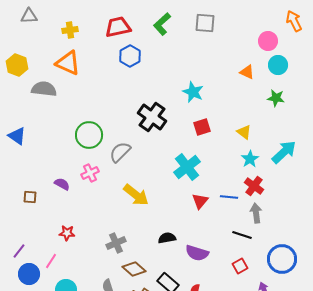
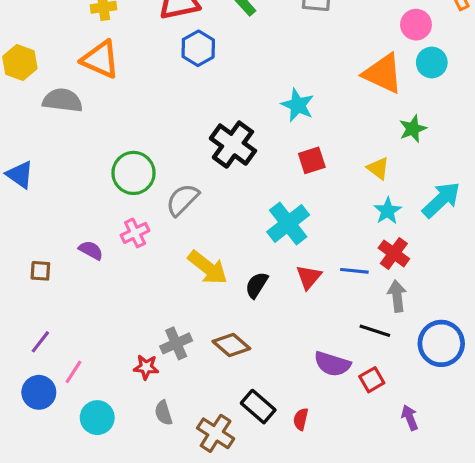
orange triangle: (247, 72) -> (383, 74), size x1.8
green star: (276, 98) -> (413, 129), moved, turned -30
red star: (67, 233) -> (146, 367), moved
black semicircle: (167, 238) -> (257, 285), moved, turned -48
purple line: (19, 251) -> (40, 342), moved
purple semicircle: (197, 253) -> (332, 364), moved
blue circle: (282, 259) -> (441, 343), moved
brown diamond: (134, 269) -> (231, 345), moved

